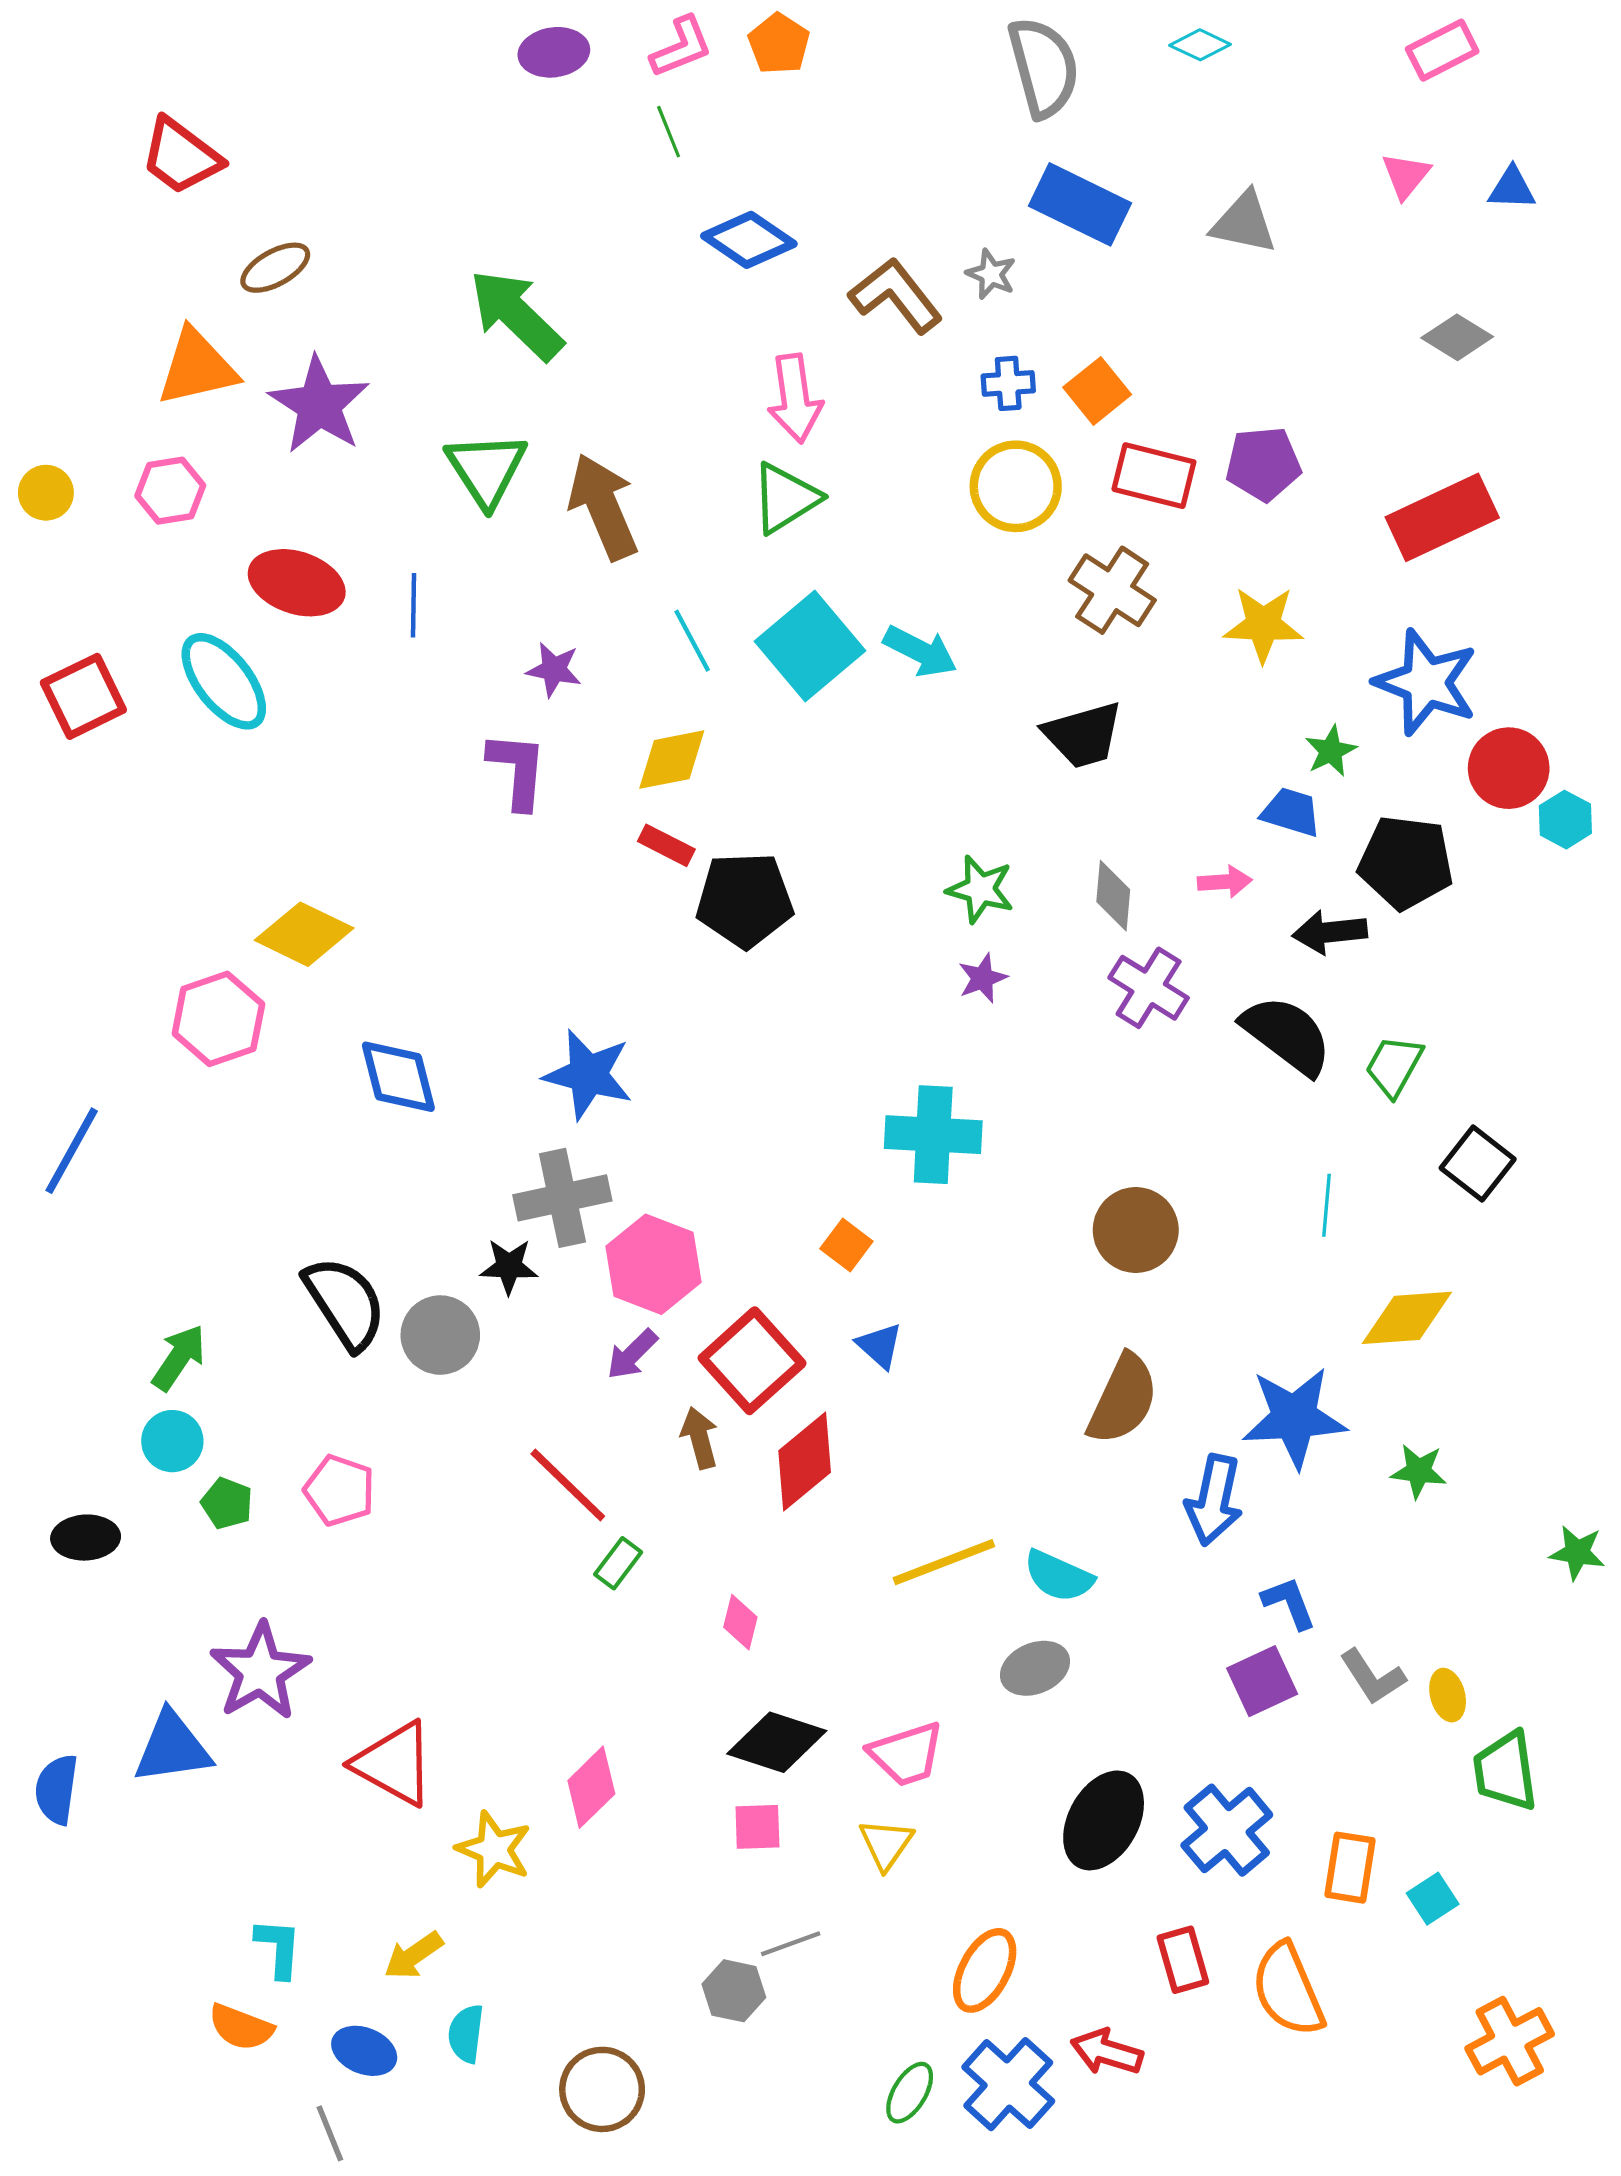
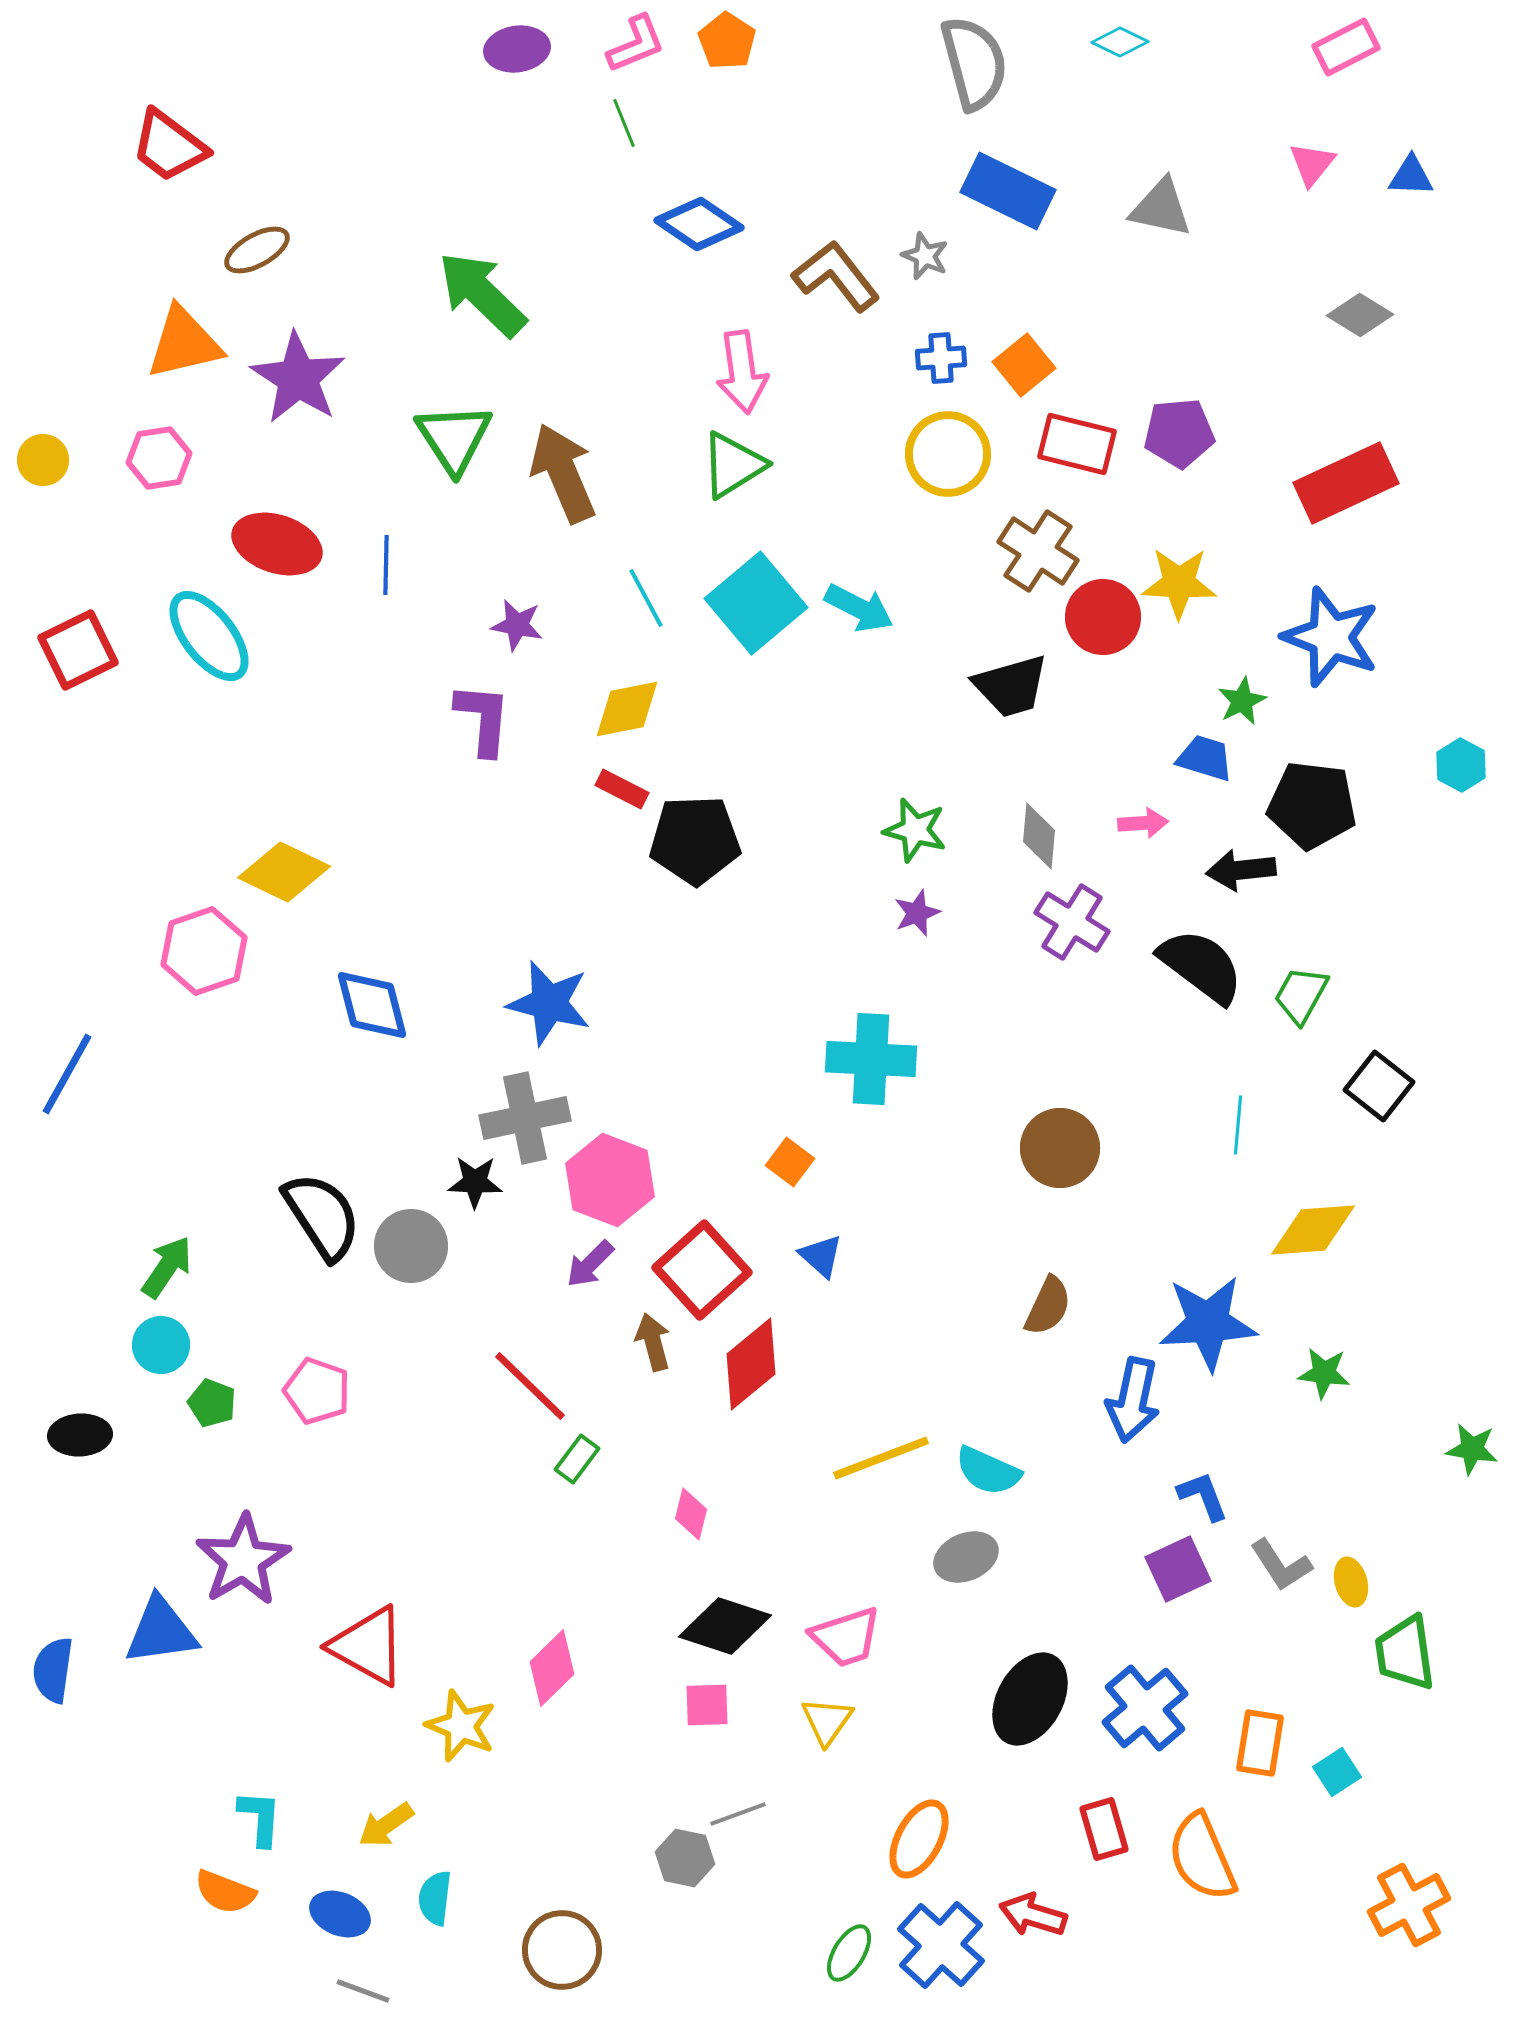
red circle: (1509, 768) -> (1103, 617), moved
brown semicircle: (1123, 1399) -> (1048, 1306), size x0.7
gray line: (330, 2133) -> (363, 1991), moved, turned -48

